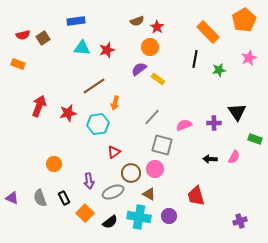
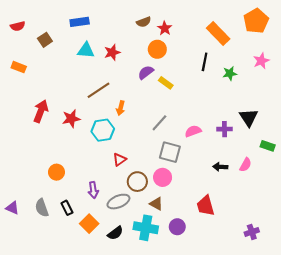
red semicircle: (23, 35) -> (18, 26), moved

